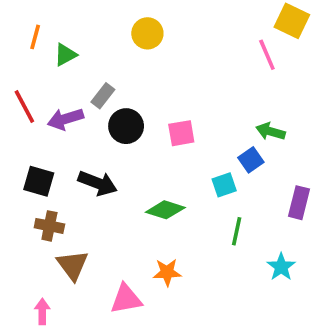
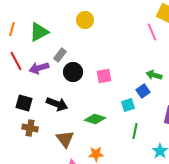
orange line: (35, 37) -> (12, 29), moved
green triangle: (65, 55) -> (39, 32), size x1.5
brown triangle: (73, 265) -> (65, 139), moved

